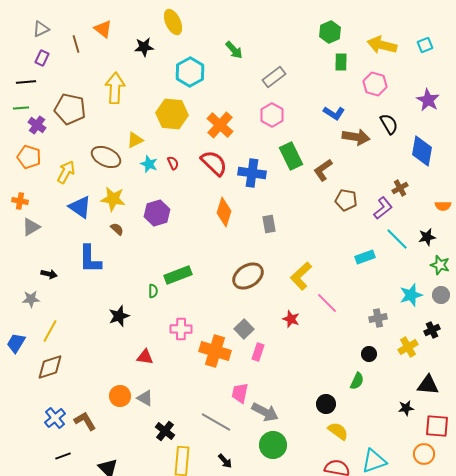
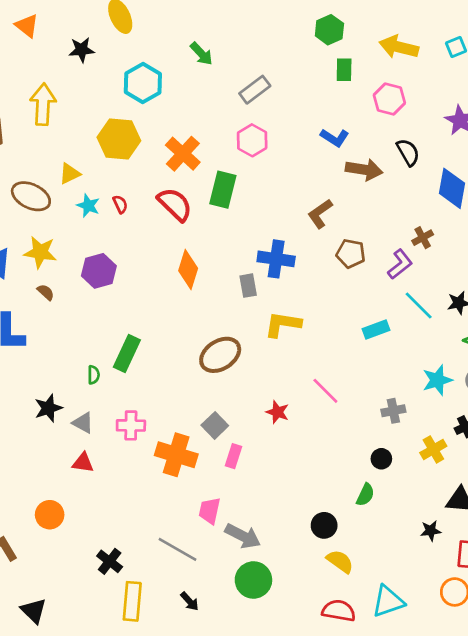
green rectangle: (291, 156) -> (223, 190), moved, turned 40
blue cross: (252, 173) -> (276, 259), moved
green rectangle: (178, 275) -> (127, 353), turned -44
yellow L-shape: (301, 276) -> (283, 324), moved, turned 52
gray triangle: (145, 398) -> (83, 423), moved

